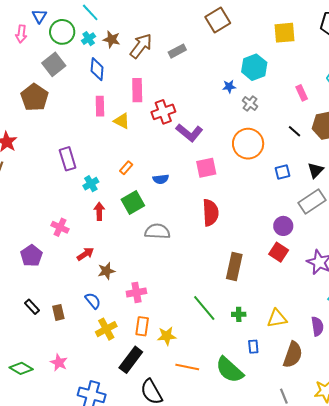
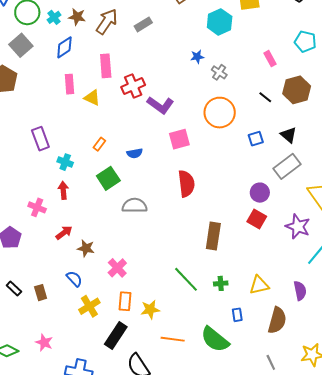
cyan hexagon: (254, 67) -> (220, 22), moved
blue diamond: (97, 69) -> (64, 47), turned 55
black triangle: (315, 170) -> (289, 135), turned -30
cyan cross: (91, 184) -> (65, 162), turned -35
red arrow: (99, 211) -> (63, 190), moved
brown star: (106, 271) -> (86, 248), turned 30
pink cross: (136, 292) -> (117, 268), turned -30

